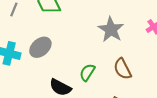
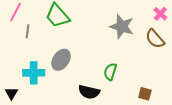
brown semicircle: (123, 69) -> (155, 39), moved

